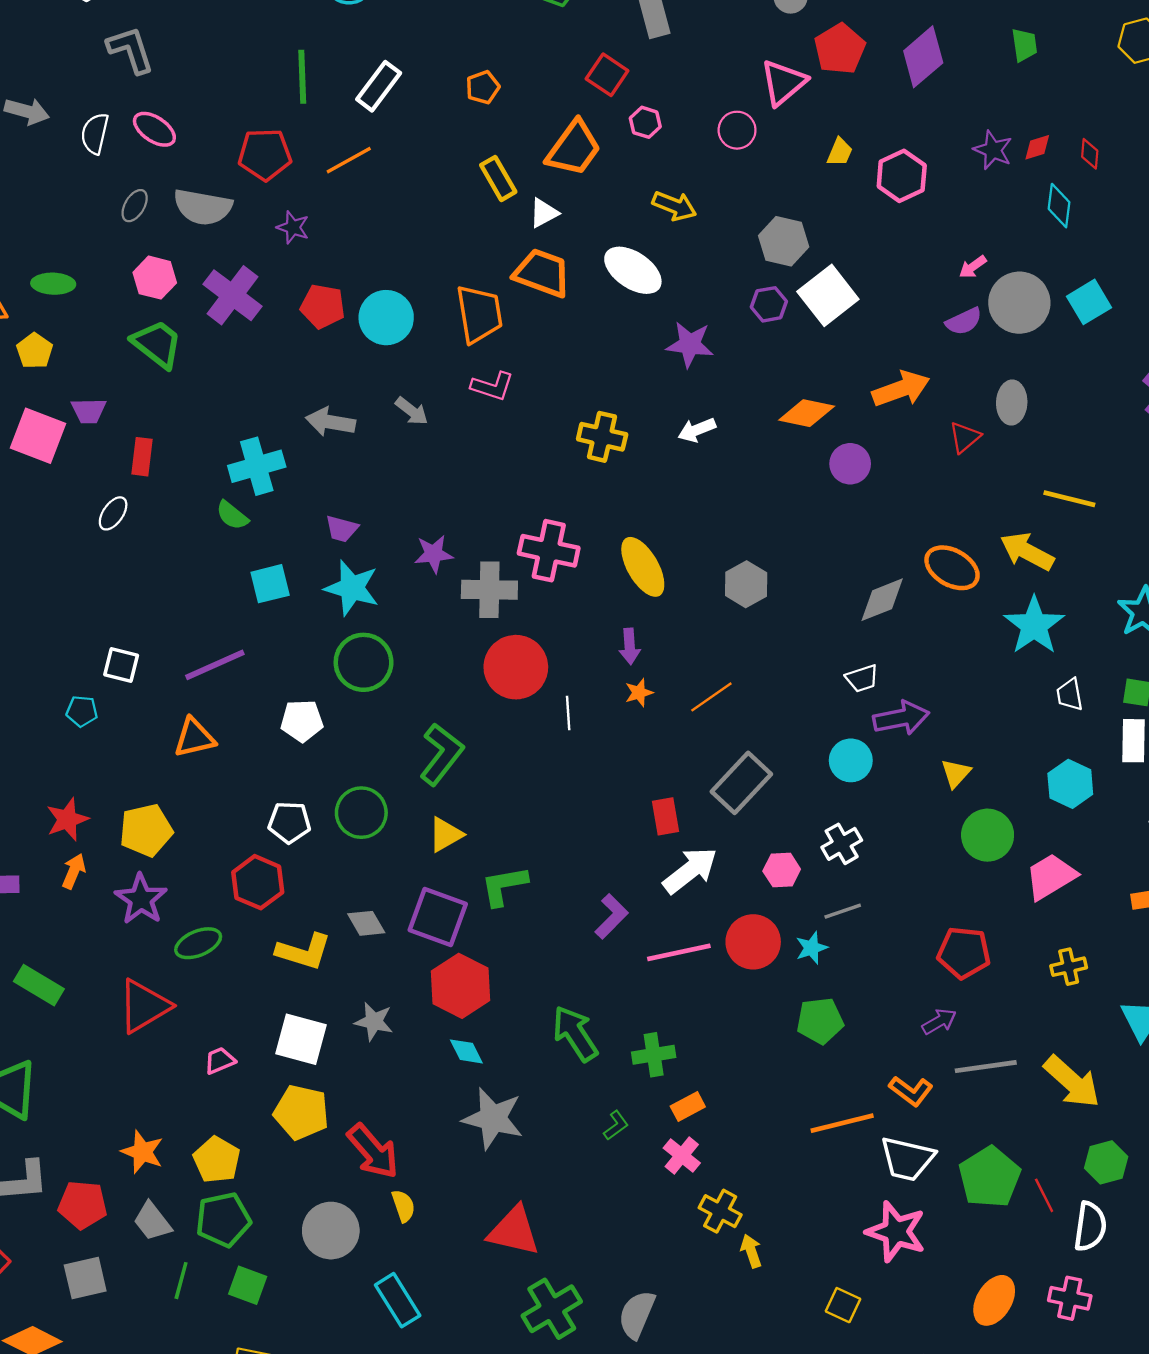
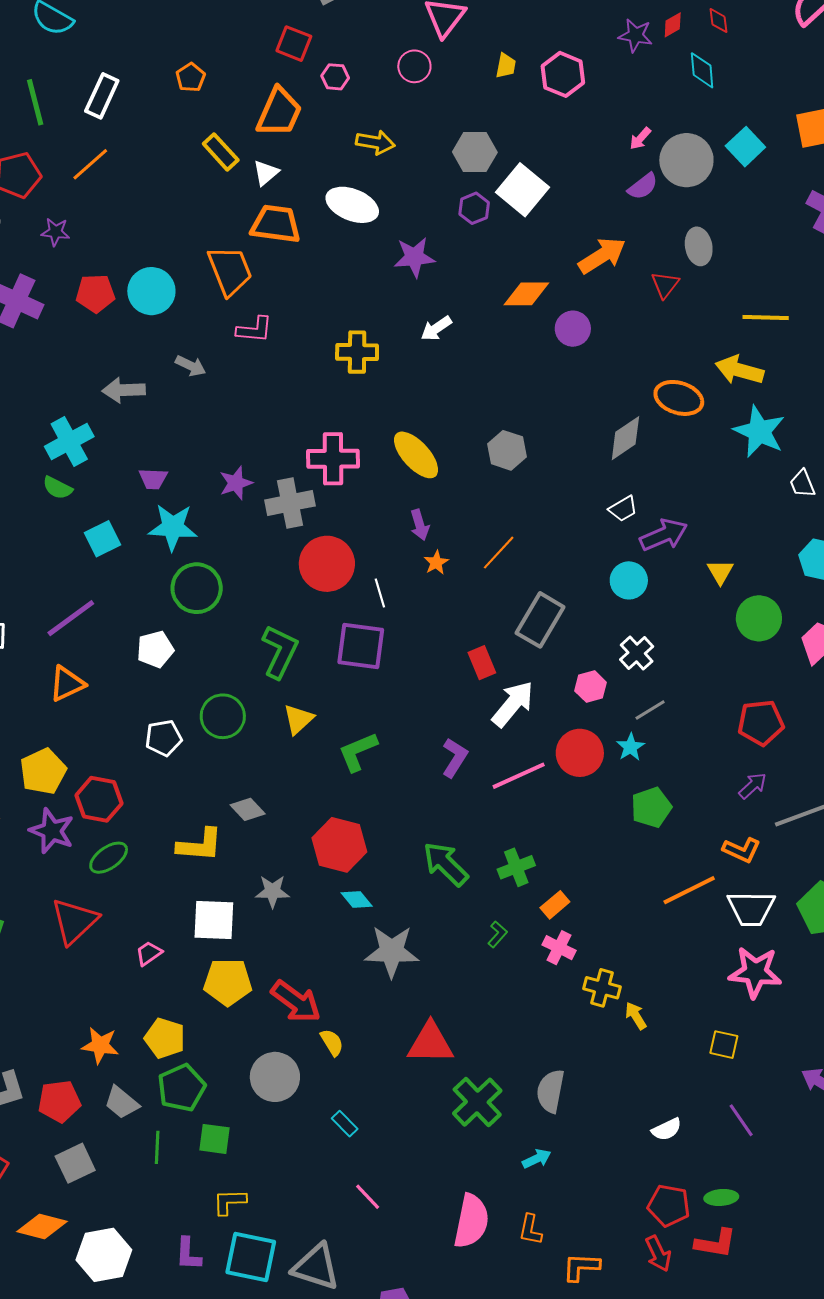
red hexagon: (258, 882) -> (99, 799), moved
purple square: (438, 917) -> (361, 646), moved
cyan rectangle: (398, 1300) -> (345, 1124), size x0.6

